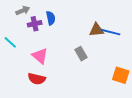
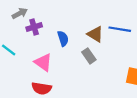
blue semicircle: (51, 18) -> (63, 39), moved
brown triangle: (96, 30) -> (95, 34), moved, turned 42

